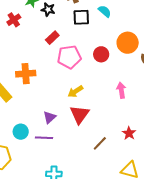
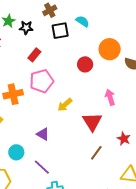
pink pentagon: (69, 57) -> (42, 81), moved
red triangle: (79, 114) -> (92, 122), moved
purple triangle: (50, 117) -> (43, 134), turned -40
purple line: (44, 138) -> (42, 167), moved, turned 48

